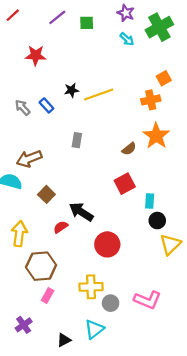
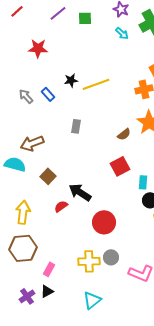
brown hexagon: (41, 266) -> (23, 248), moved
gray circle: (111, 303) -> (111, 257), moved
black triangle: (64, 340) -> (47, 291), moved

